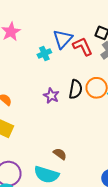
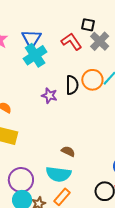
blue triangle: (63, 39) -> (31, 39), moved
cyan cross: (44, 53) -> (35, 55), size x1.6

